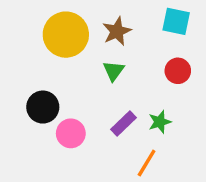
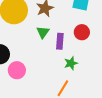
purple rectangle: (123, 123) -> (60, 41), moved, turned -42

